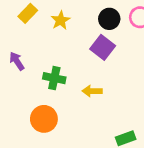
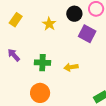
yellow star: (61, 20) -> (49, 24), moved
purple square: (103, 47) -> (87, 34), moved

